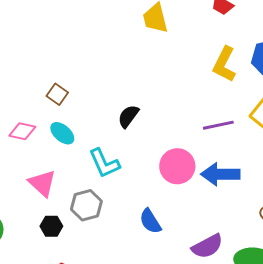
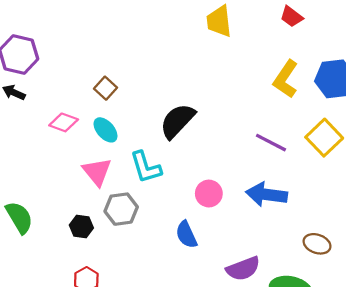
black semicircle: (128, 116) -> (177, 121), size x1.5
purple line: (218, 125) -> (271, 143), turned 32
pink circle: (177, 166) -> (209, 194), moved, size x0.7
pink triangle: (42, 183) -> (97, 172), moved

